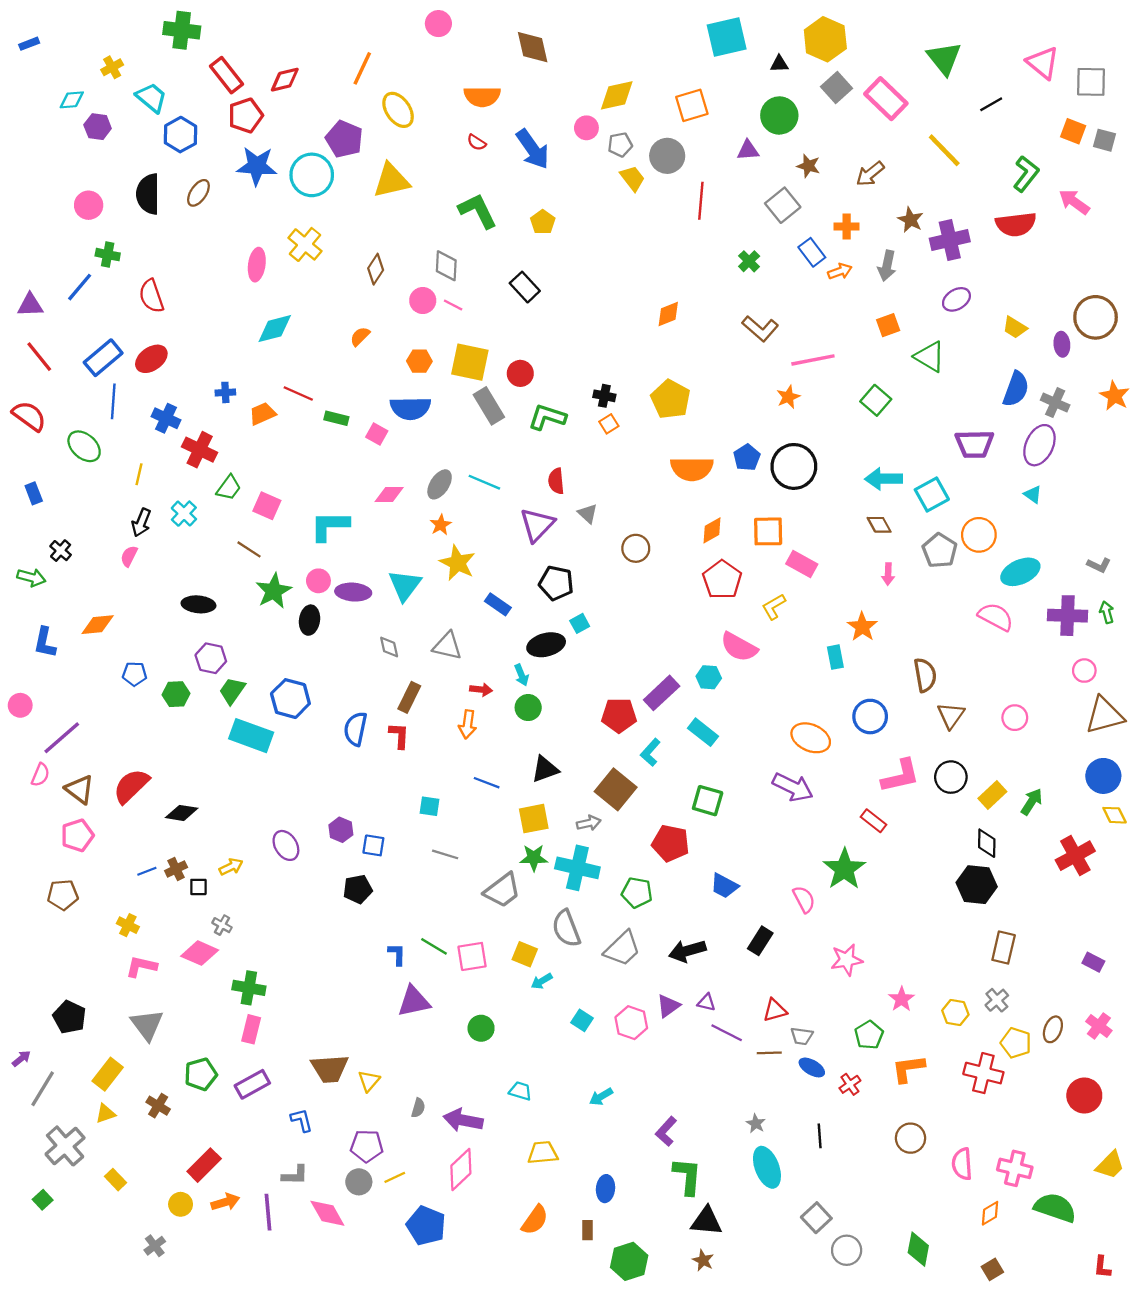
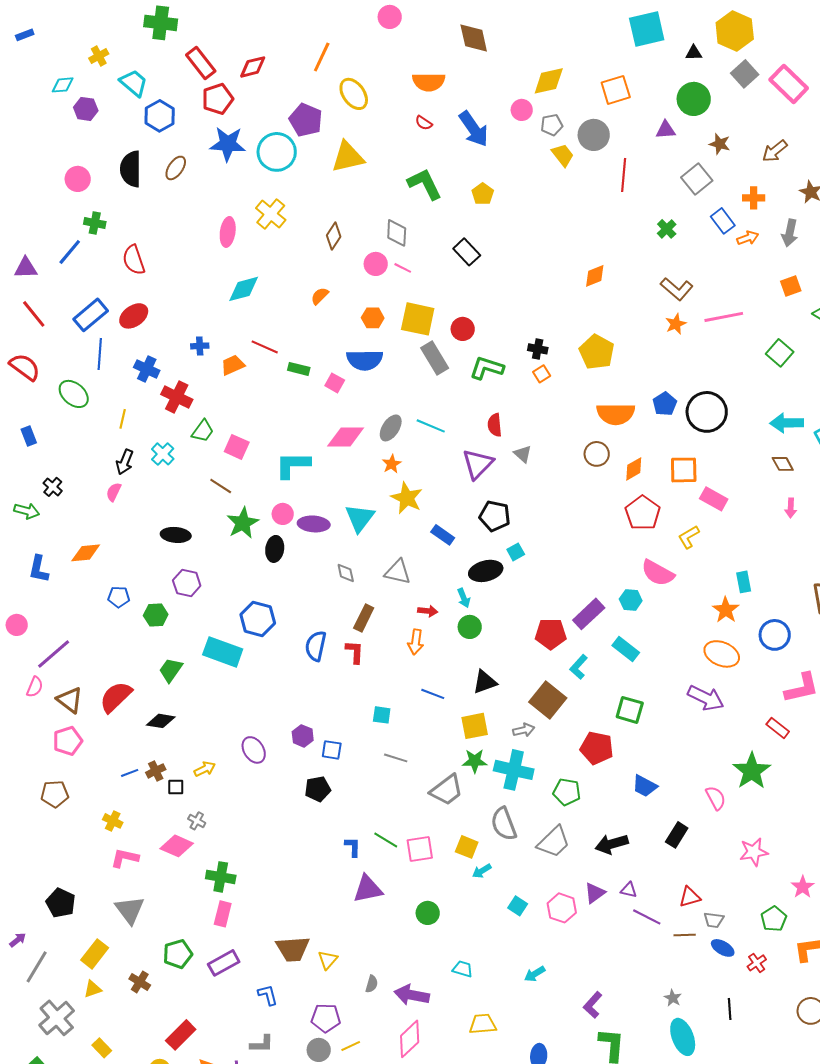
orange star: (788, 397) -> (676, 324), moved
pink diamond: (389, 494) -> (346, 437), size x1.4
brown circle: (636, 548) -> (597, 454), moved
orange star: (862, 627) -> (726, 610), moved
green trapezoid: (232, 691) -> (171, 670), moved

